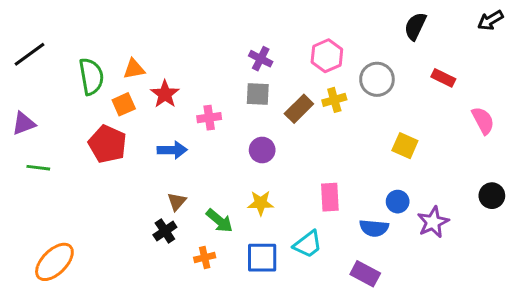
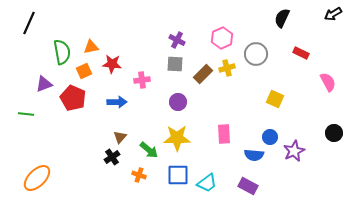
black line: (29, 54) -> (29, 23), moved, turned -30
red star: (165, 94) -> (112, 64), turned -30
purple triangle: (24, 123) -> (44, 84), moved
yellow star: (261, 203) -> (177, 138), size x1.5
cyan trapezoid: (308, 244) -> (207, 183), moved
orange cross: (205, 258) -> (139, 175), turned 32

